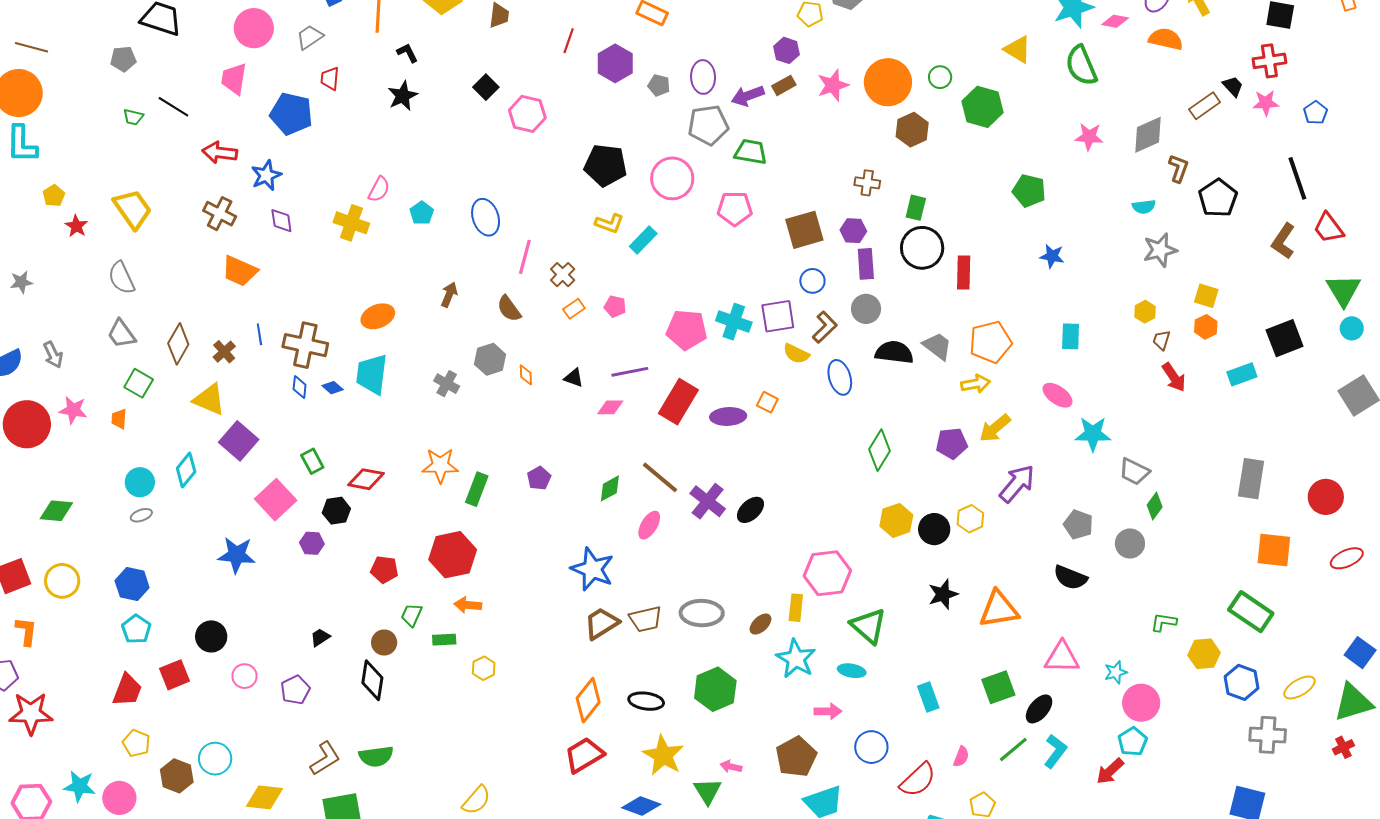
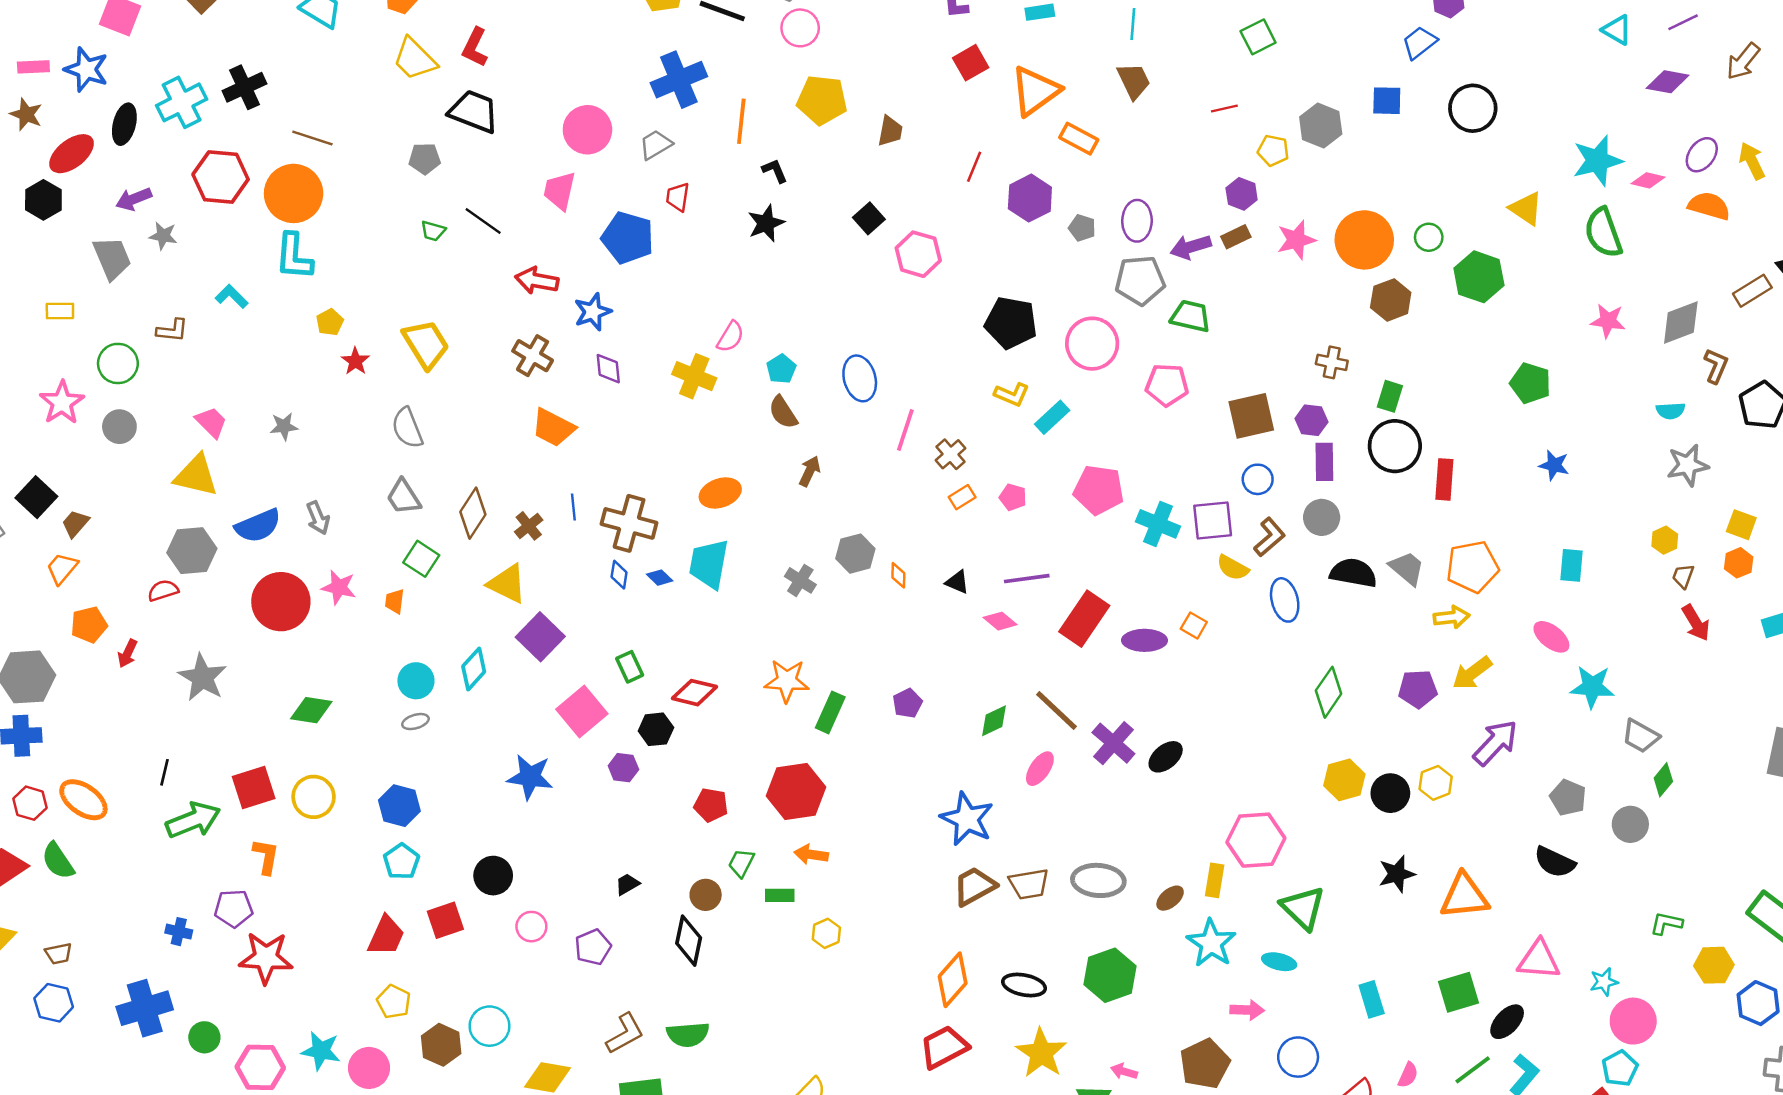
brown semicircle: (509, 309) -> (783, 412), moved
pink pentagon: (687, 330) -> (1099, 490), moved
pink diamond: (610, 407) -> (1000, 621), turned 36

